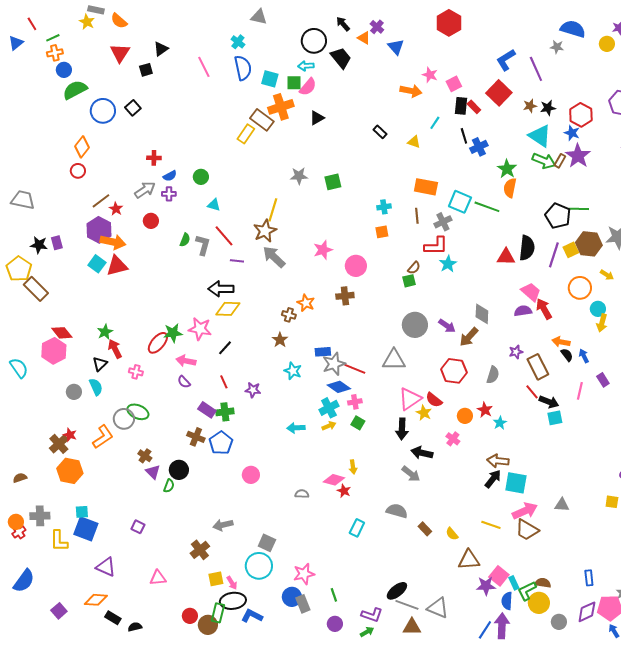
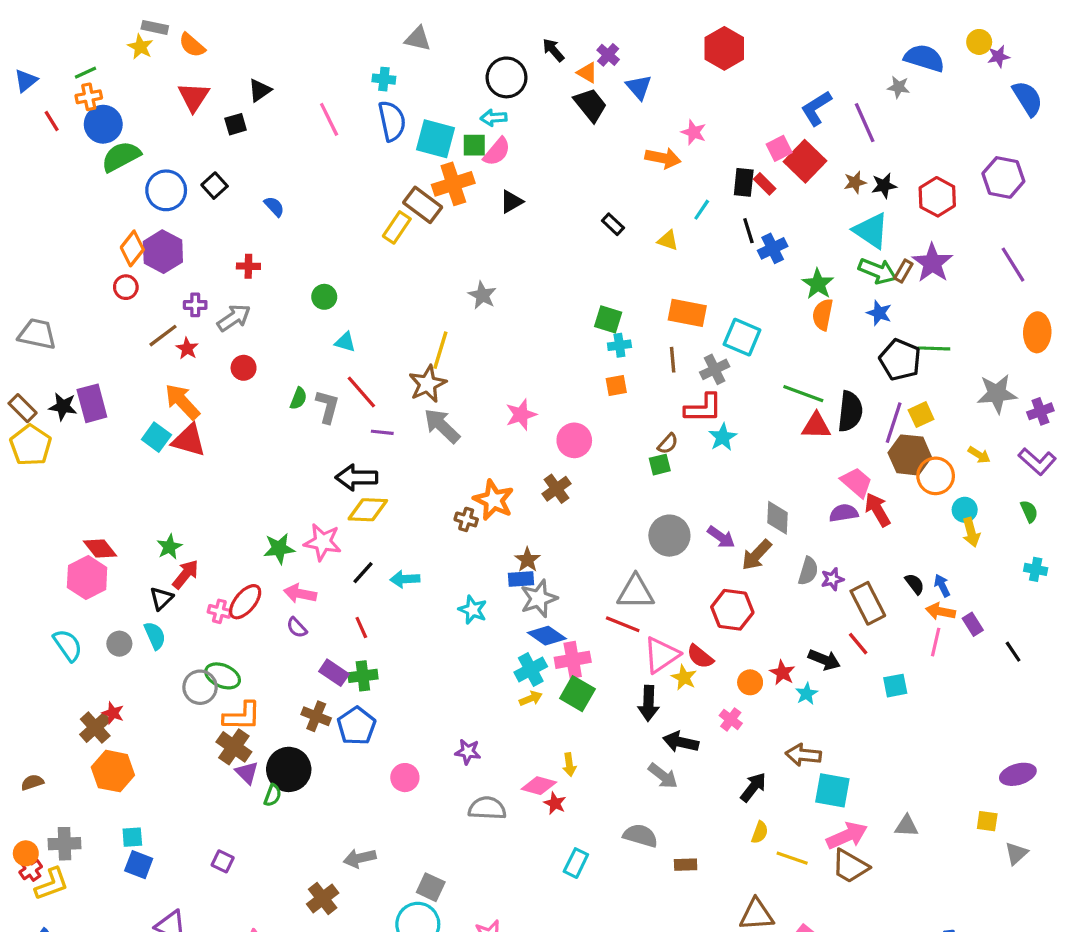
red line: (32, 24) -> (52, 121), moved
cyan cross: (238, 42) -> (384, 79), turned -32
yellow circle: (607, 44) -> (979, 42), moved
black trapezoid: (341, 58) -> (590, 105), moved
blue circle: (64, 70) -> (103, 124), size x1.5
cyan square: (270, 79) -> (436, 139), size x1.4
pink square: (454, 84) -> (779, 148), moved
blue star: (572, 133) -> (879, 313), moved
blue semicircle: (170, 176) -> (274, 206), moved, turned -104
gray star: (299, 176) -> (482, 295), turned 30
green square: (333, 182) -> (608, 319), moved, turned 30
purple cross: (169, 194) -> (195, 305), moved
green line: (487, 207) -> (803, 394), moved
purple hexagon: (99, 230) -> (163, 252), moved
orange arrow: (113, 242) -> (182, 402), turned -145
purple rectangle: (57, 243) -> (92, 403), size x1.6
brown hexagon: (589, 244) -> (910, 455), moved
red triangle: (117, 266) -> (189, 440), turned 30
brown rectangle: (36, 289) -> (23, 408), moved, size x0.7
brown cross: (345, 296) -> (557, 489), turned -30
orange star: (306, 303) -> (494, 500), size x1.4
yellow arrow: (602, 323) -> (971, 532), turned -30
brown star: (280, 340) -> (527, 560), moved
orange arrow: (561, 342) -> (940, 611), moved
red ellipse: (158, 343) -> (245, 602), moved
red arrow: (115, 349) -> (186, 574), turned 66
cyan semicircle: (19, 368) -> (68, 645), moved
red line: (355, 369) -> (623, 624), moved
gray semicircle: (493, 375) -> (808, 571), moved
purple star: (253, 390) -> (468, 752), moved
pink cross: (355, 402) -> (573, 660), size x1.5
black arrow: (549, 402) -> (824, 660), moved
green square: (358, 423) -> (577, 694), size x1.5
cyan arrow: (296, 428) -> (405, 579), moved
orange L-shape: (103, 437) -> (242, 716), moved, turned 35
brown cross: (145, 456) -> (234, 747), size x1.5
black circle: (179, 470) -> (289, 769), size x1.4
black arrow: (493, 479) -> (753, 787), moved
gray semicircle: (302, 494) -> (487, 808), size x1.6
blue square: (86, 529) -> (139, 865), size x0.7
brown rectangle: (425, 529) -> (686, 865), turned -48
yellow semicircle: (452, 534) -> (760, 832), moved, turned -120
yellow L-shape: (59, 541) -> (52, 884), moved, turned -110

